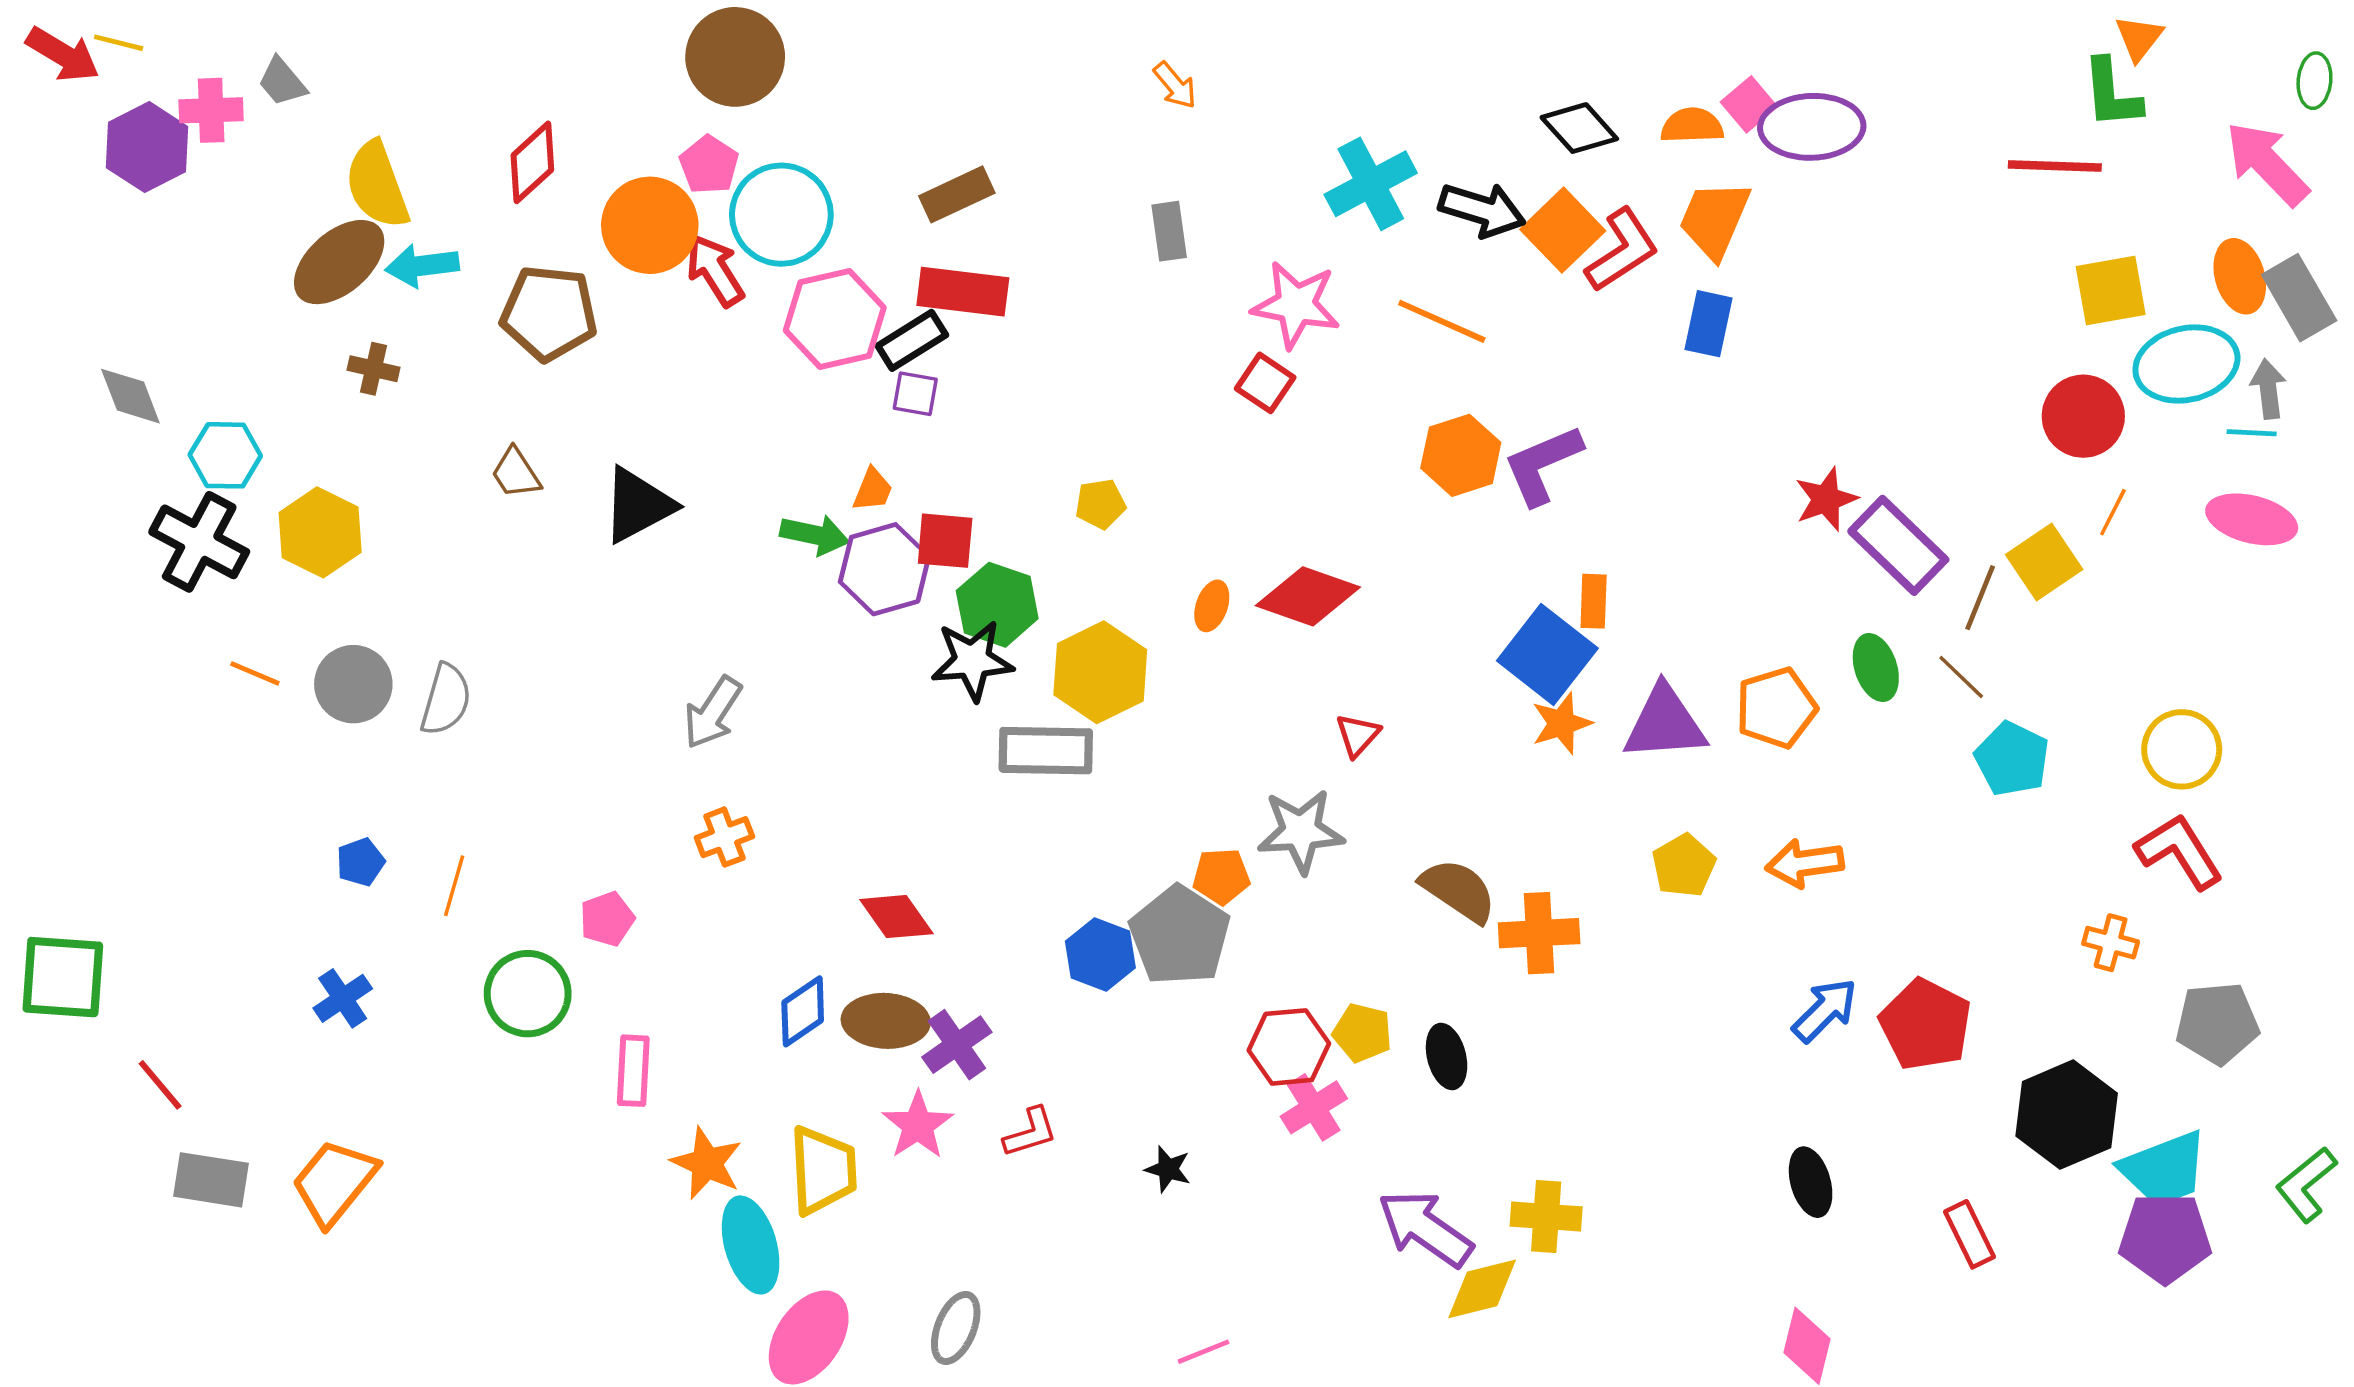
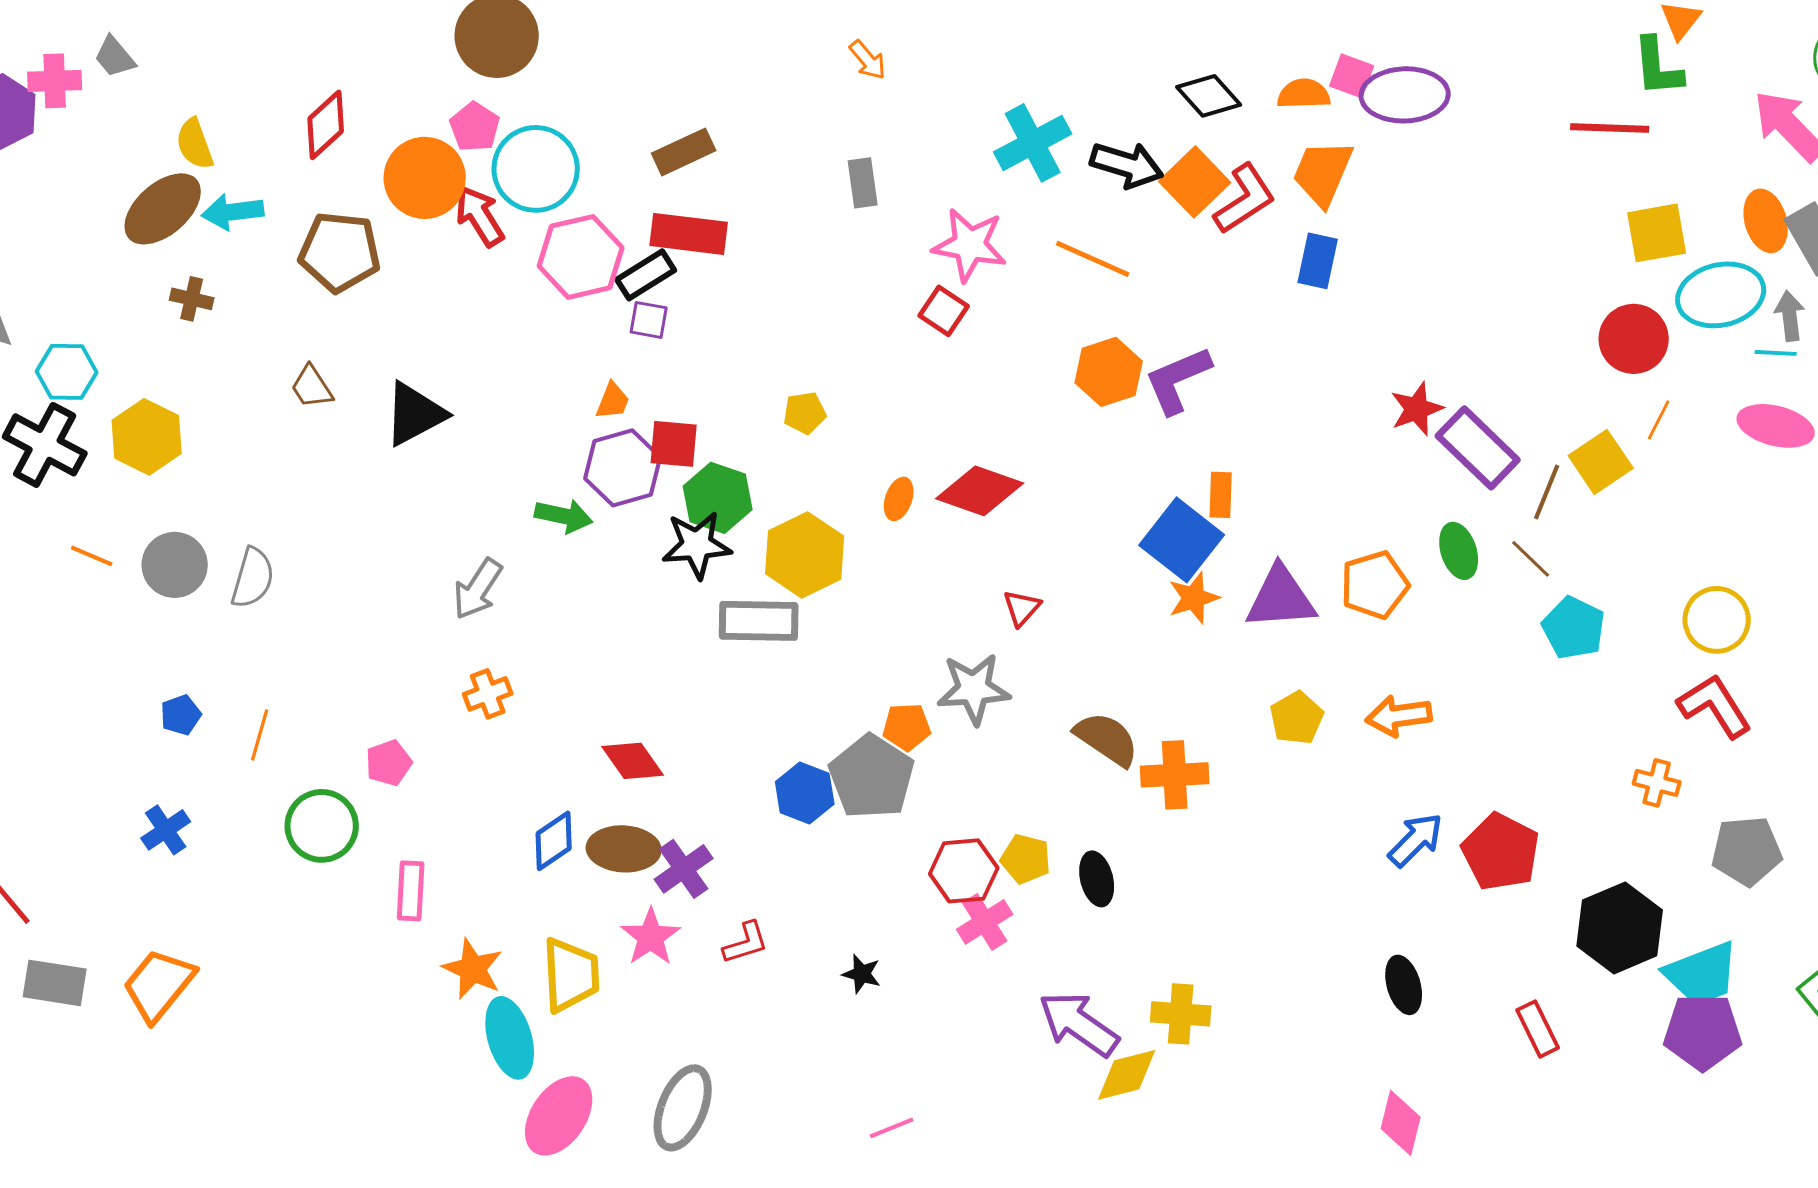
pink square: (1749, 104) -> (1352, 76), turned -30
yellow semicircle: (377, 185) -> (195, 144), size x0.7
green arrow: (815, 535) -> (564, 516), moved
gray ellipse: (956, 1328) -> (683, 1108), size x1.4

